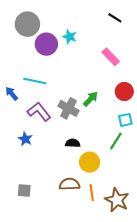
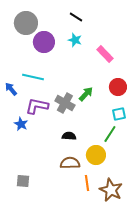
black line: (115, 18) -> (76, 17), moved
cyan star: (70, 37) -> (75, 40), moved
purple L-shape: (39, 112) -> (37, 106), turned -40
blue star: (25, 139) -> (21, 124), moved
yellow circle: (90, 162) -> (96, 155), moved
brown semicircle: (70, 184) -> (70, 163), moved

